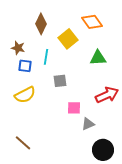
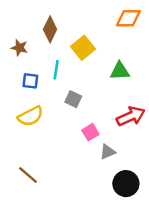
orange diamond: (92, 22) -> (128, 18), moved, turned -55
brown star: (18, 48) -> (19, 48), moved
gray square: (60, 81) -> (73, 99), turned 32
pink square: (74, 108) -> (90, 132), turned -32

